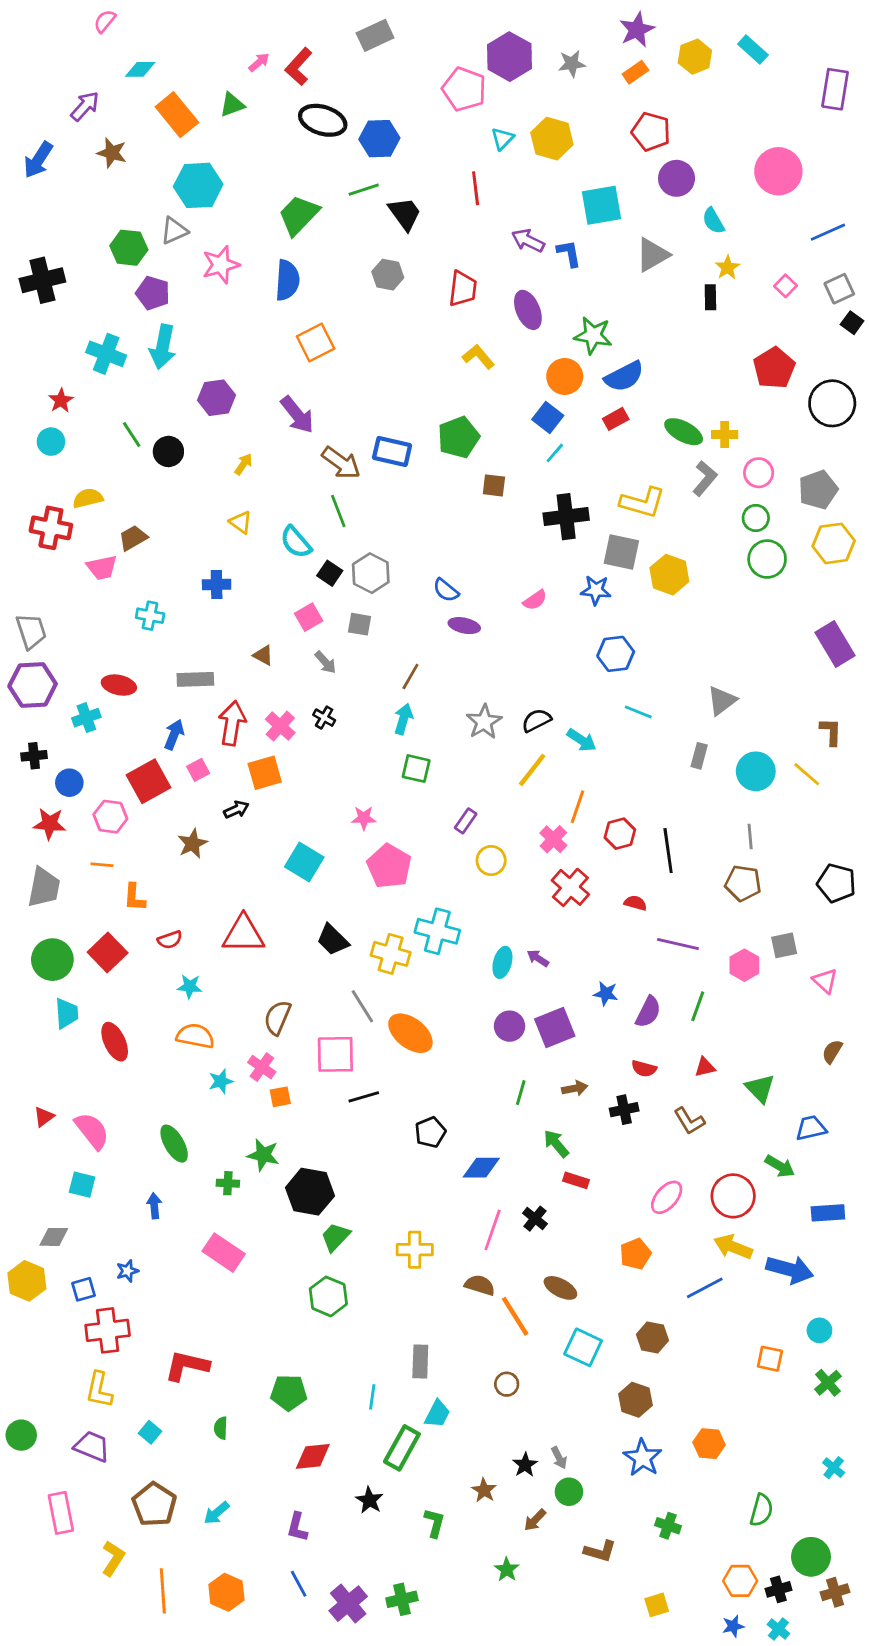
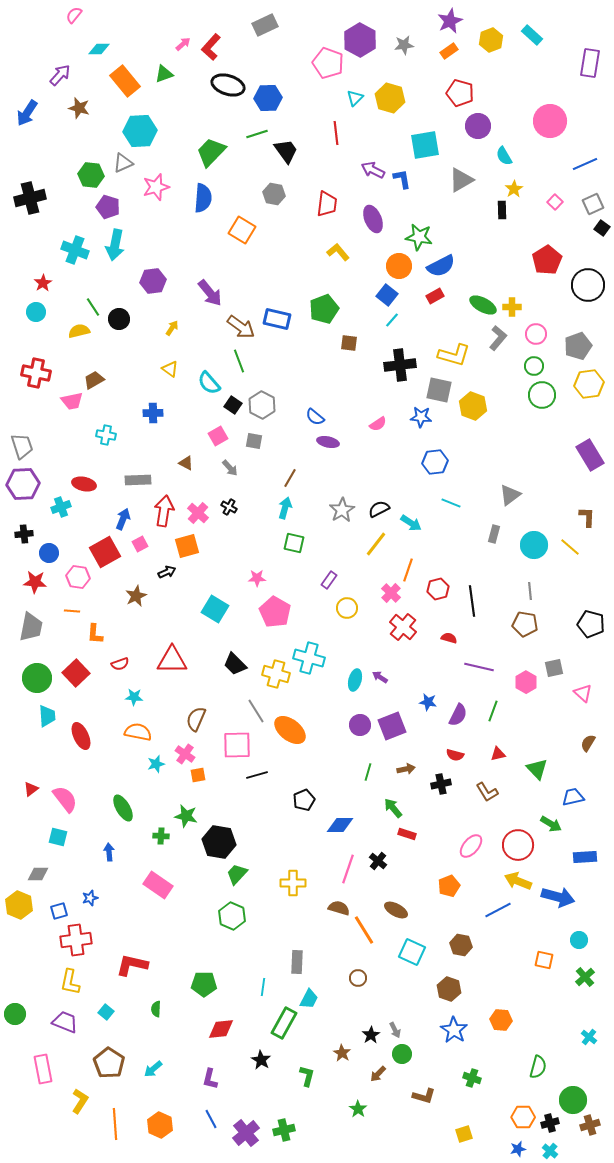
orange square: (316, 343) -> (242, 230), moved, turned -32
yellow semicircle: (88, 498) -> (79, 331), moved

